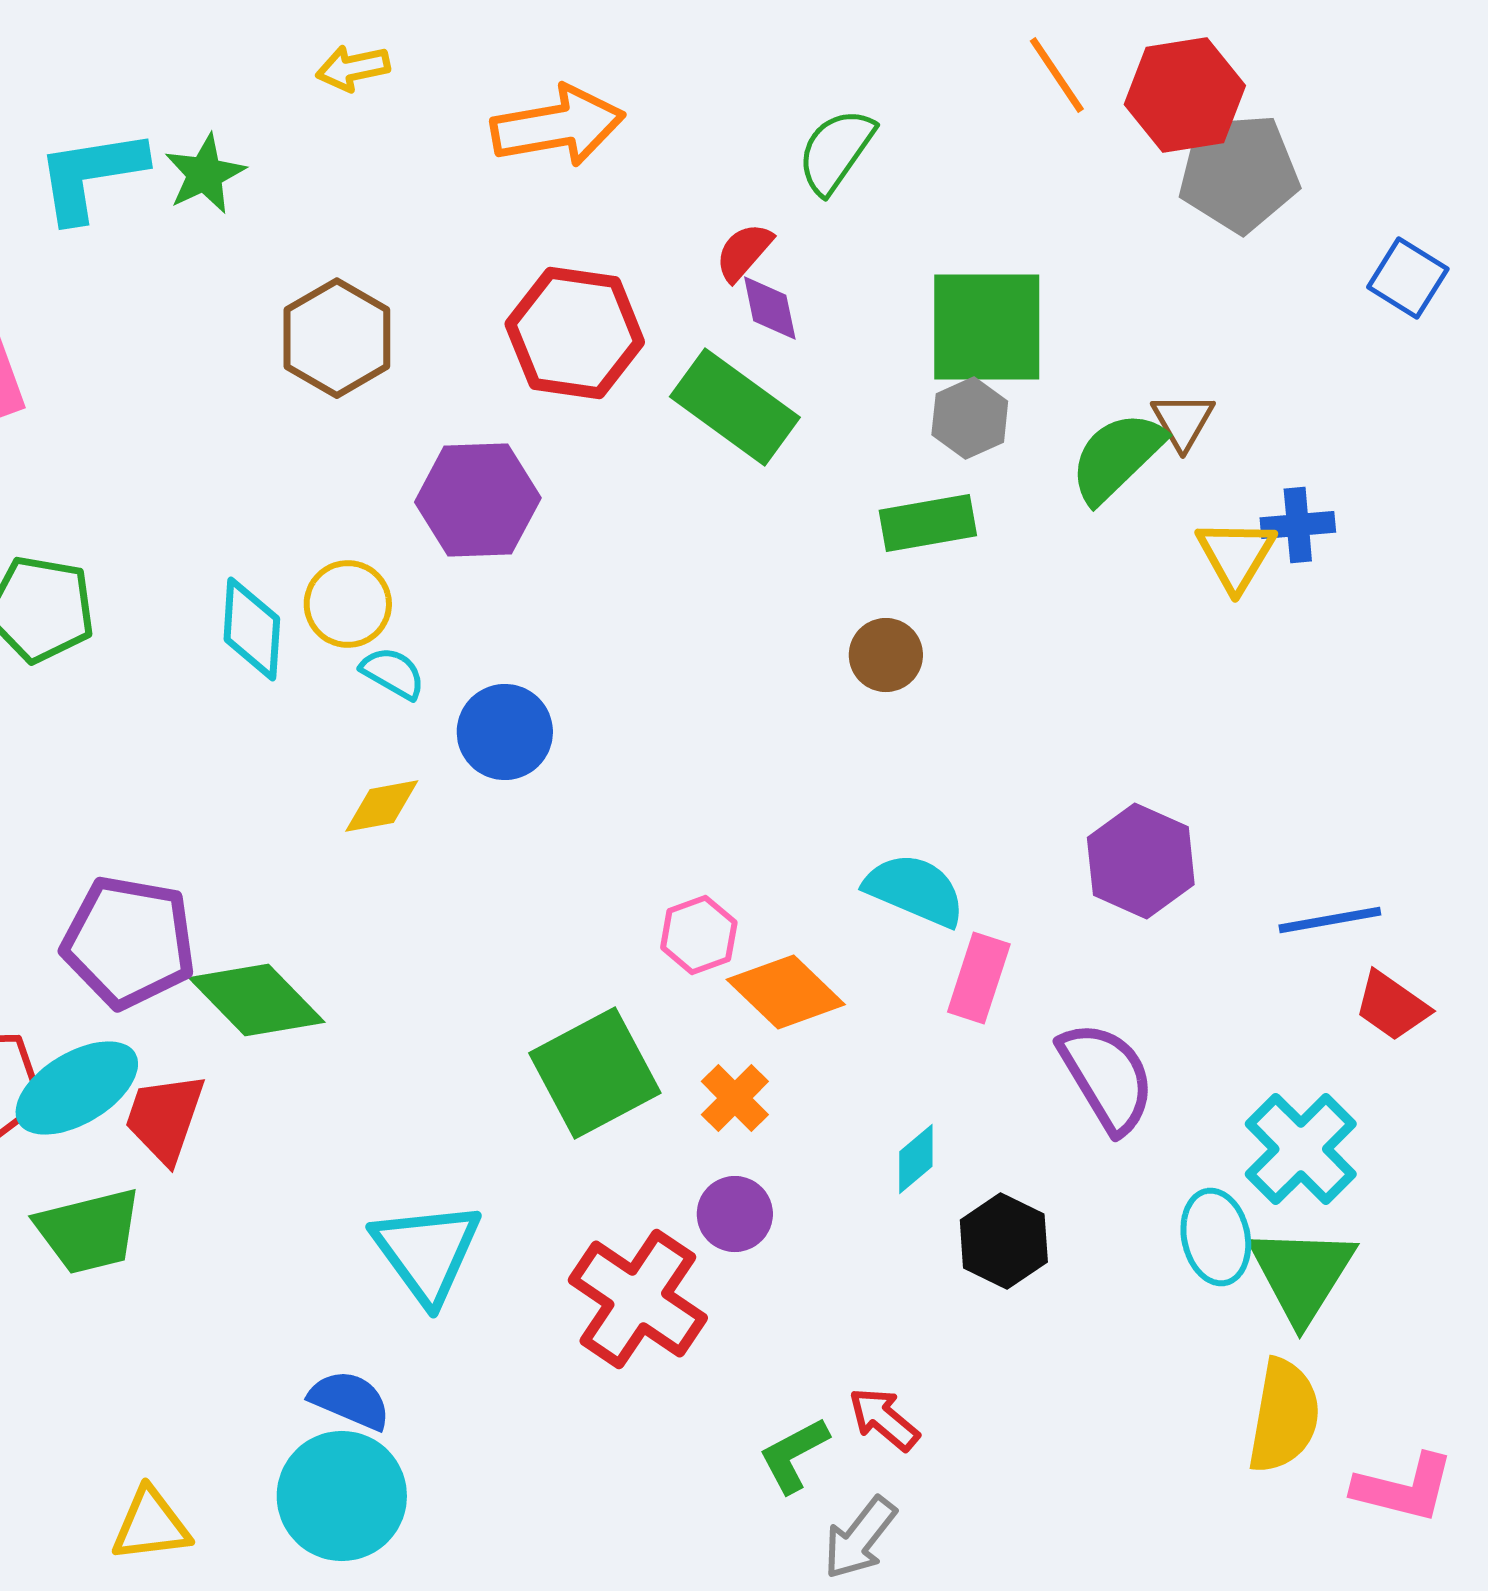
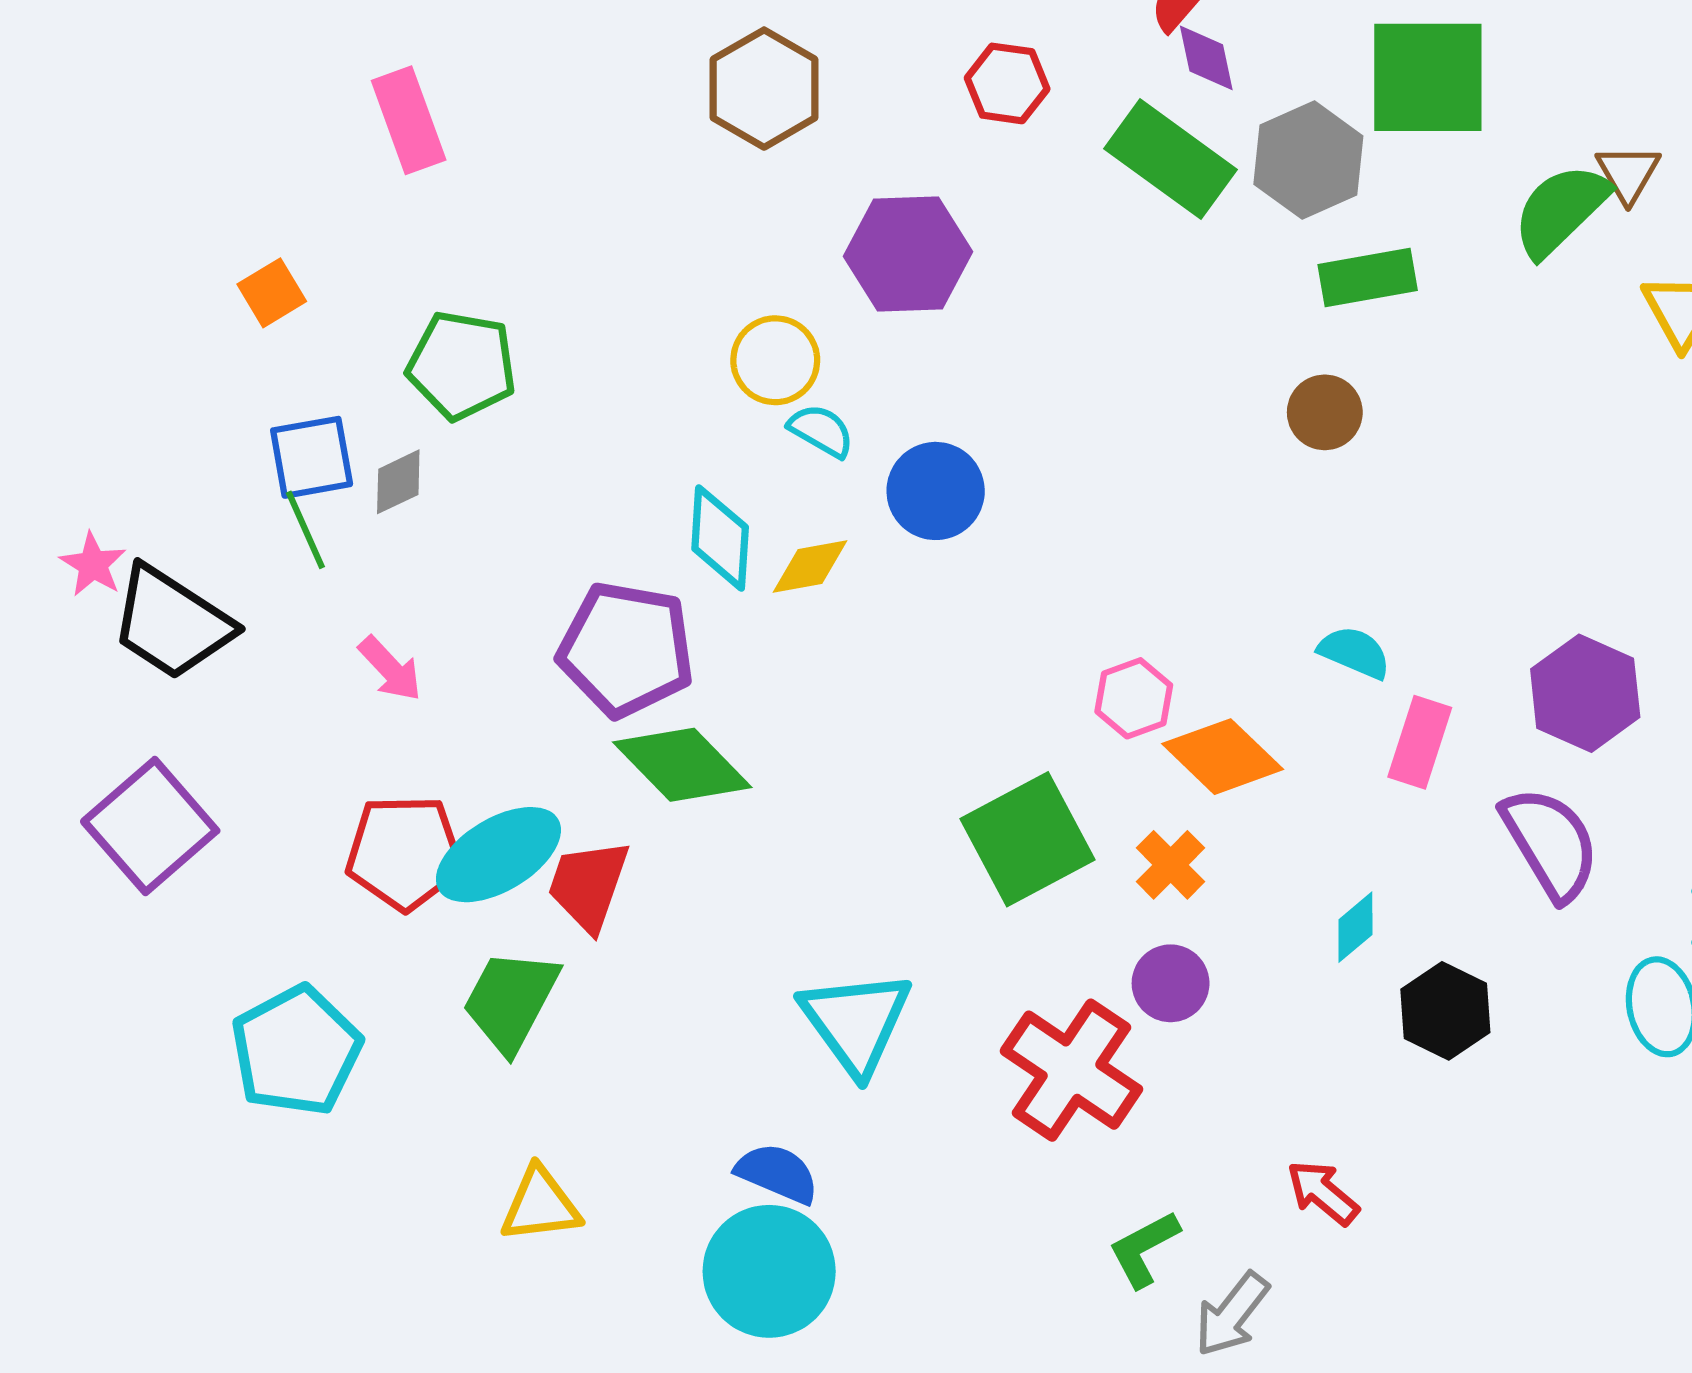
red hexagon: (575, 333) -> (1007, 83), size x0.6
gray hexagon: (970, 418) -> (1308, 160), moved, size x1.4
cyan diamond: (252, 629) -> (720, 538), moved
purple hexagon: (1141, 861) -> (1585, 693), moved
cyan semicircle: (915, 890) -> (1354, 652), size x0.7
purple pentagon: (129, 942) -> (626, 649), moved
green trapezoid: (89, 1231) -> (511, 1001), turned 132
green L-shape: (794, 1455) -> (1144, 1249), moved
yellow triangle: (151, 1525) -> (540, 1205), moved
gray arrow: (860, 1538) -> (1232, 1314), moved

